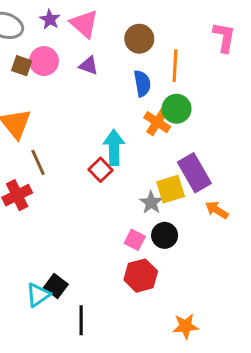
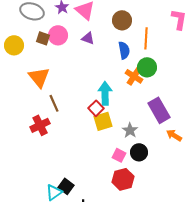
yellow square: (171, 189) -> (103, 121), moved

